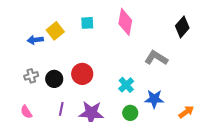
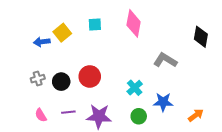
black diamond: (182, 27) -> (201, 37), moved, turned -30
purple line: (61, 109) -> (68, 112), turned 72
pink semicircle: (26, 112) -> (41, 115), moved

